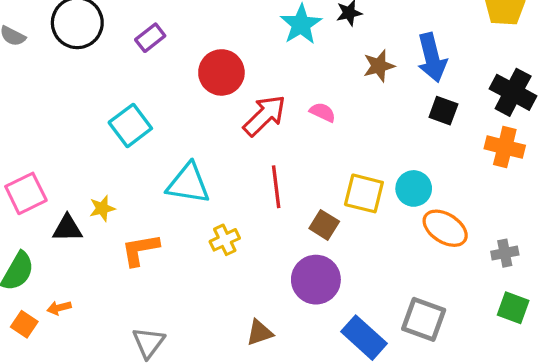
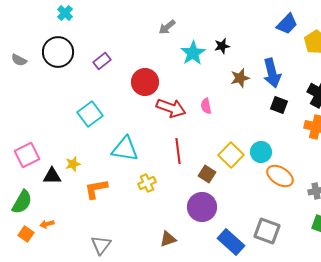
pink semicircle: (323, 112) -> (206, 106), turned -126
red arrow: (265, 116) -> (171, 108), turned 64
yellow square: (364, 193) -> (231, 155), turned 30

